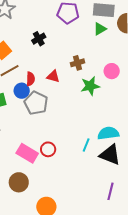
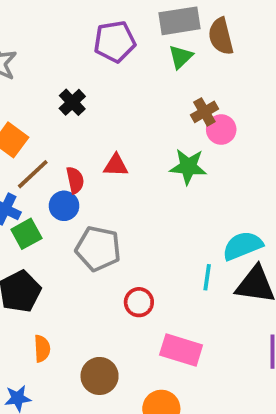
brown cross: (77, 63) -> (204, 112), moved
green star: (90, 86) -> (188, 167), turned 30
gray pentagon: (36, 103) -> (98, 249), moved
pink rectangle: (27, 153) -> (181, 350), moved

